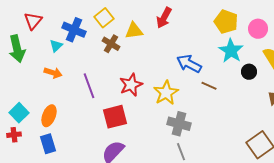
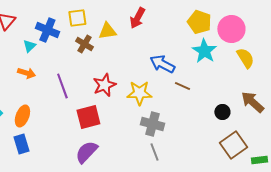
yellow square: (104, 18) -> (77, 18), turned 30
pink circle: (258, 29) -> (231, 29), size x1.4
black circle: (249, 72) -> (222, 112), moved
yellow star: (166, 93) -> (139, 93), turned 30

